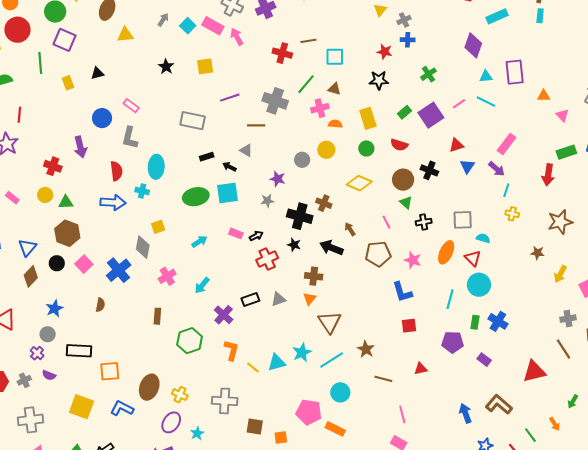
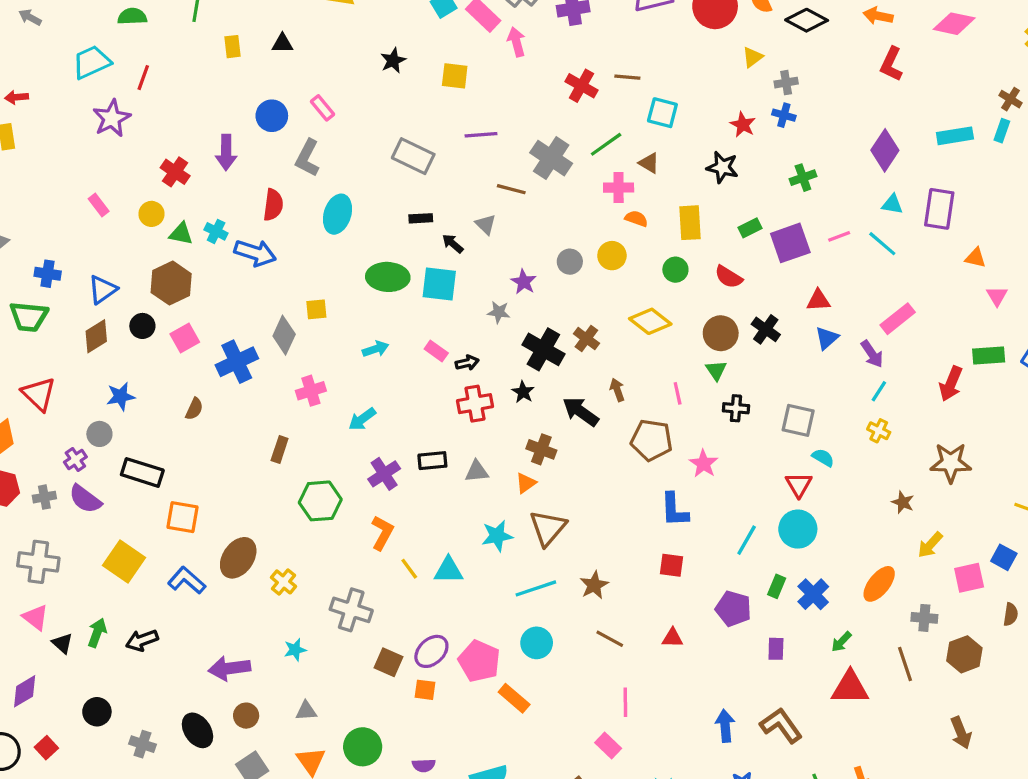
cyan rectangle: (497, 16) -> (955, 136), moved
cyan cross: (142, 191) -> (216, 231), moved
orange ellipse: (446, 252) -> (879, 584), moved
cyan star: (302, 352) -> (497, 536), moved
purple rectangle: (484, 360) -> (776, 649), turned 40
purple semicircle: (49, 375) -> (85, 499), size x1.5
green arrow: (573, 401) -> (841, 642), moved
purple ellipse: (171, 422) -> (431, 651), moved

